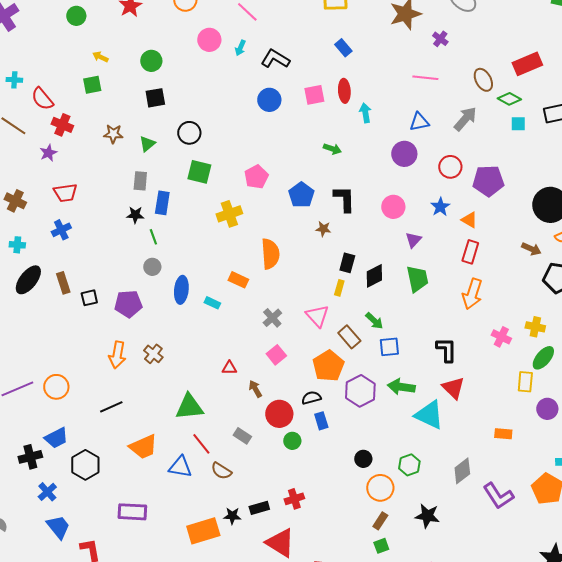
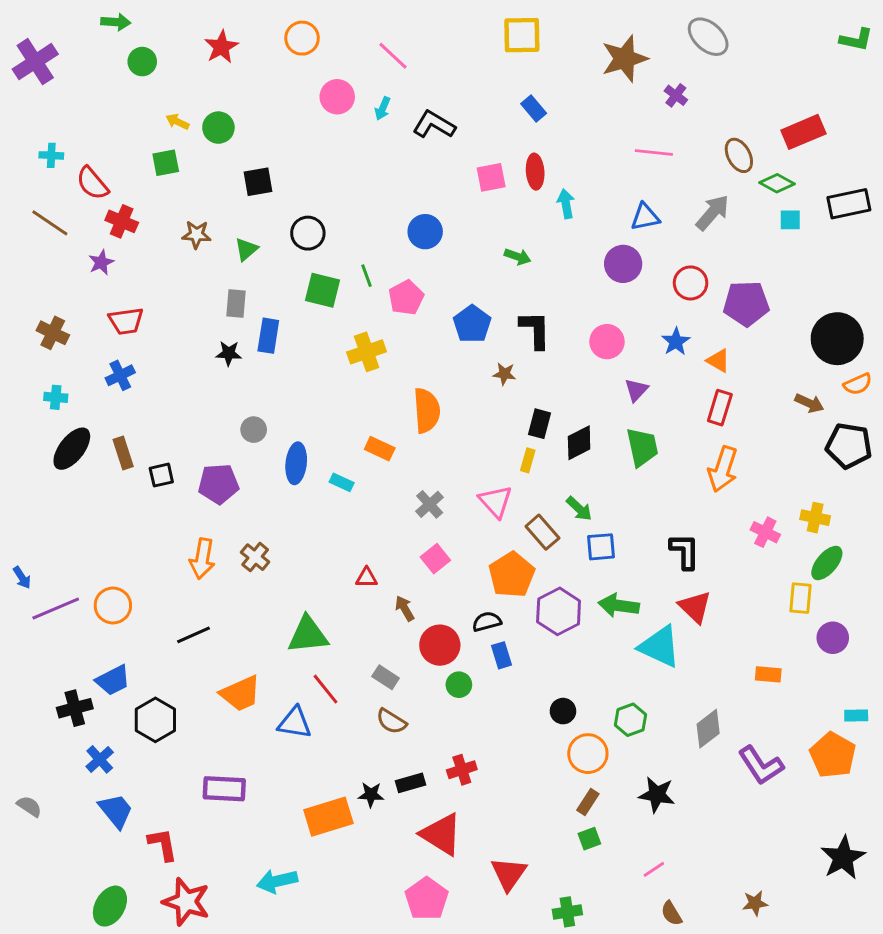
green circle: (151, 61) -> (218, 128), moved
blue circle: (269, 100) -> (425, 232), moved
green line: (153, 237) -> (367, 276), moved
brown semicircle: (221, 471) -> (391, 721), moved

